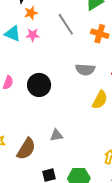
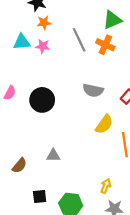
cyan triangle: (13, 34) -> (22, 42), turned -36
orange cross: (100, 34) -> (105, 45), moved
brown semicircle: (26, 149) -> (19, 165), size x0.7

